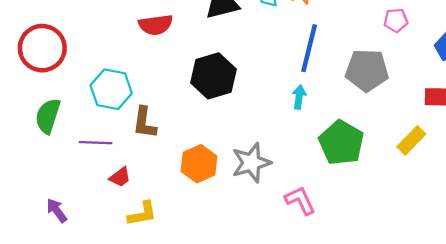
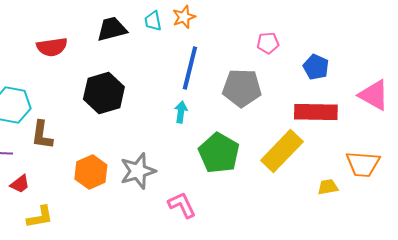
yellow rectangle: (411, 140) -> (282, 151), size x1.6

